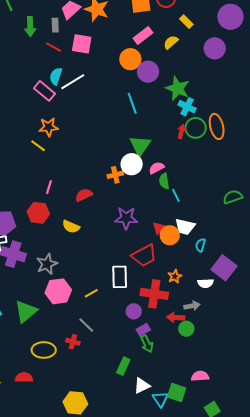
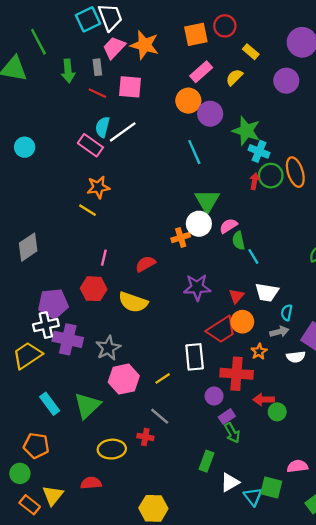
yellow semicircle: (71, 227) -> (133, 302), size x1.4
orange circle: (170, 235) -> (242, 322), moved
gray arrow: (192, 306) -> (279, 332), moved

